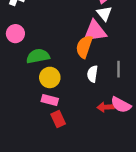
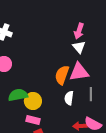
pink triangle: (95, 31) -> (79, 72), moved
green semicircle: (38, 56) -> (18, 95), moved

